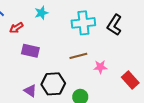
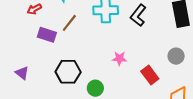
brown line: (78, 56) -> (69, 23), moved, turned -42
purple triangle: (30, 91) -> (22, 73), moved

